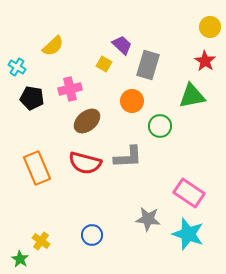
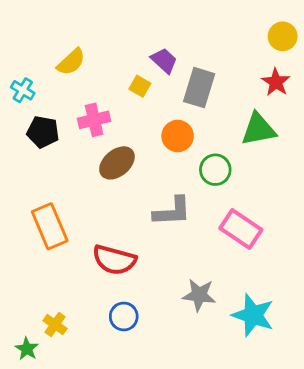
red semicircle: (85, 163) -> (114, 260), moved
pink rectangle: (189, 193) -> (241, 229), moved

